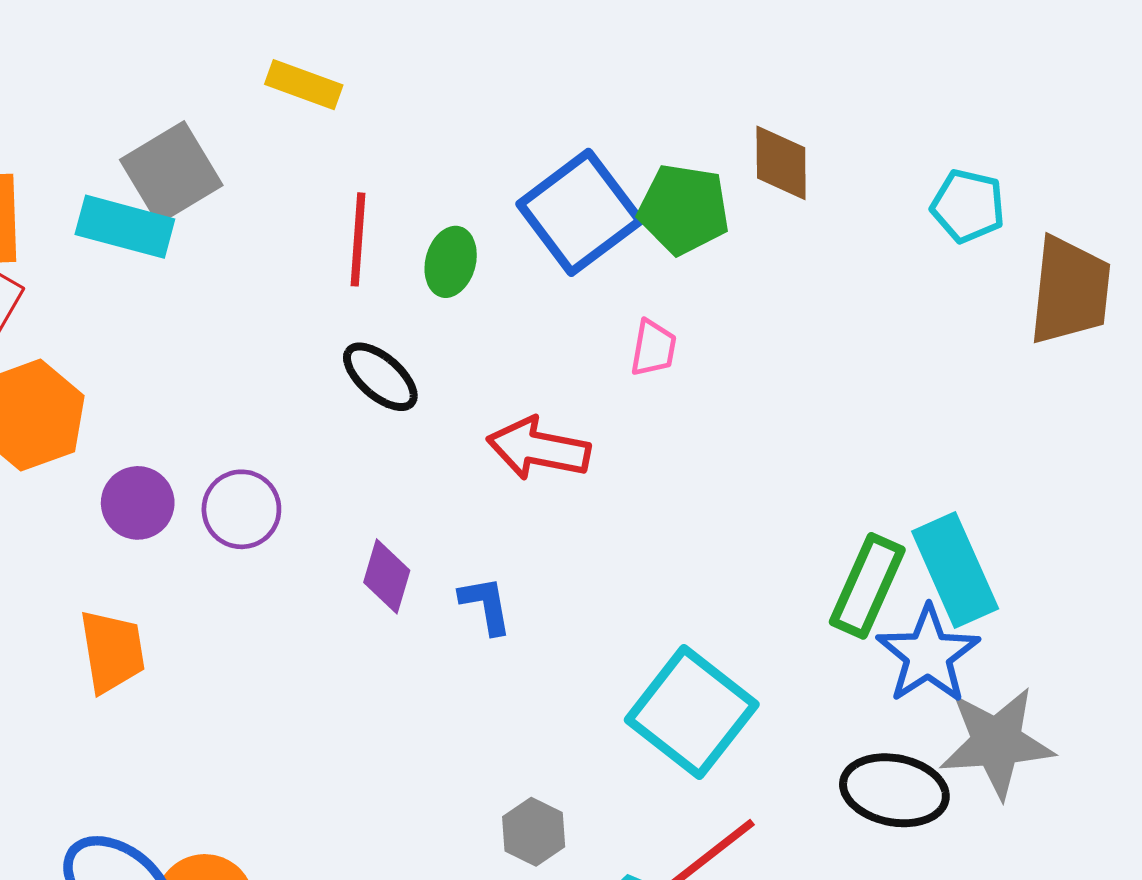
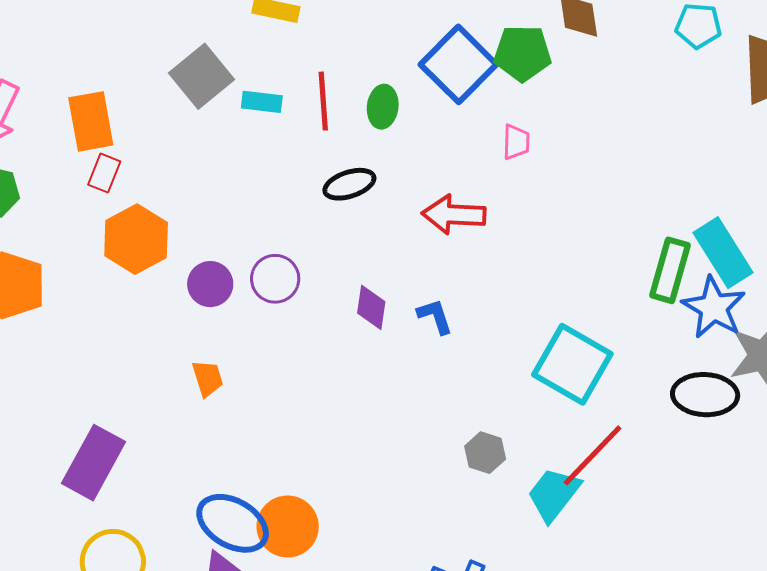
cyan rectangle: (125, 227) -> (262, 102), moved, size x0.7
black ellipse: (380, 377) -> (349, 184), turned -51
orange trapezoid: (112, 651) -> (208, 378), size x0.7

